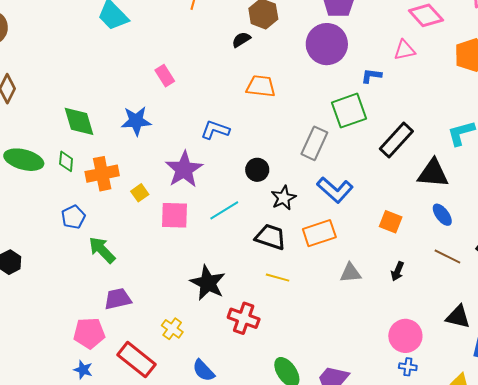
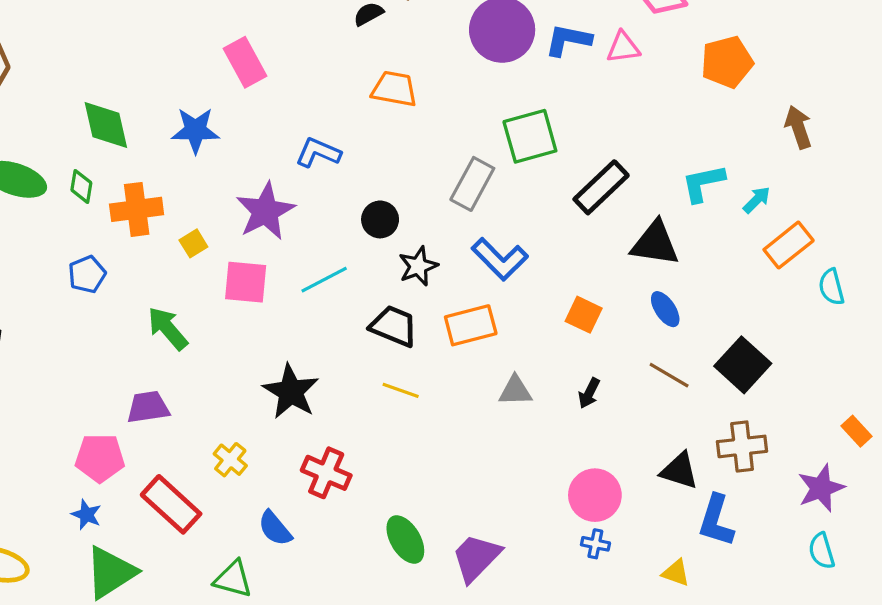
pink rectangle: (165, 76) -> (245, 62), size x1.4
blue L-shape: (371, 76) -> (568, 40), moved, size x1.4
green arrow: (102, 250) -> (168, 328), moved
red cross: (244, 318) -> (326, 473), moved

